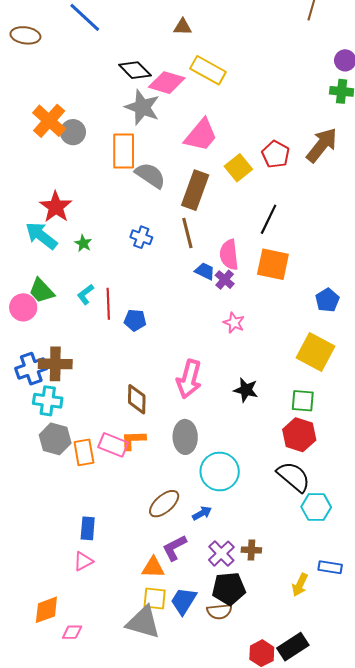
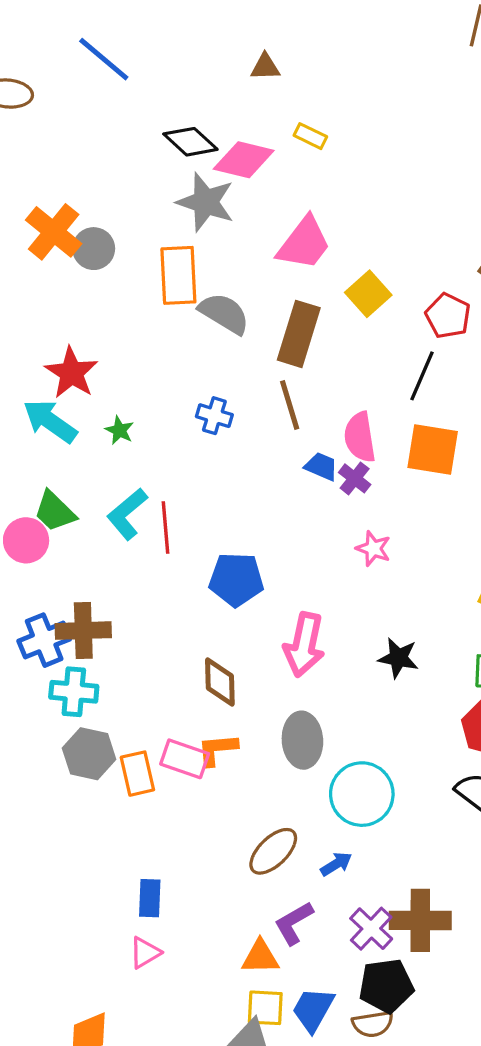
yellow rectangle: (208, 70) -> (310, 136), size x0.6
red pentagon: (276, 154) -> (448, 316), moved
cyan L-shape: (85, 294) -> (127, 514), size x1.5
blue pentagon: (135, 320) -> (236, 579), moved, size x1.5
brown cross: (251, 550) -> (420, 920), size x1.8

